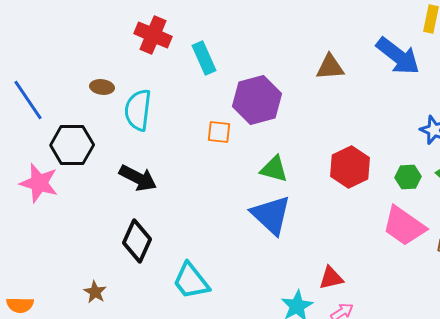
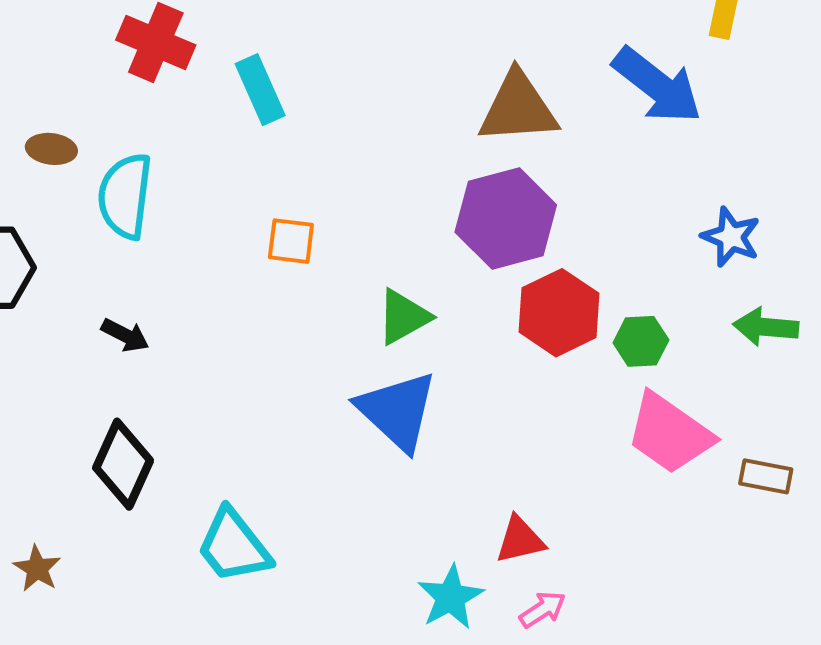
brown triangle: (330, 67) -> (518, 108), size x1.4
purple hexagon: (257, 100) -> (506, 219), moved
green triangle: (274, 169) -> (403, 317), turned -44
green hexagon: (408, 177) -> (641, 341), moved
black arrow: (138, 178) -> (125, 335), size x0.6

